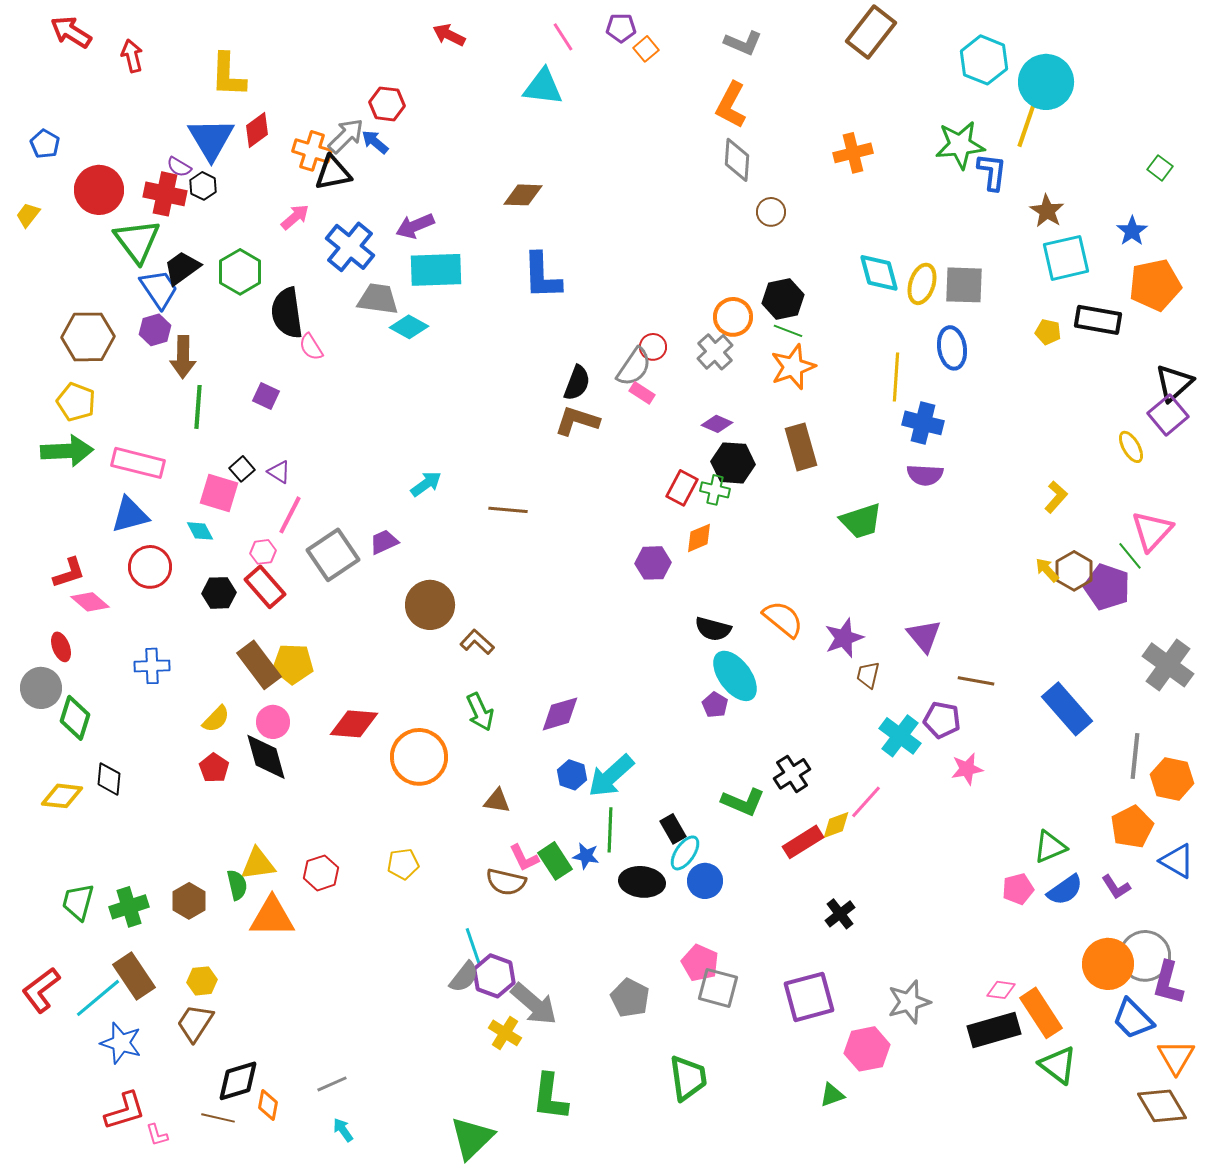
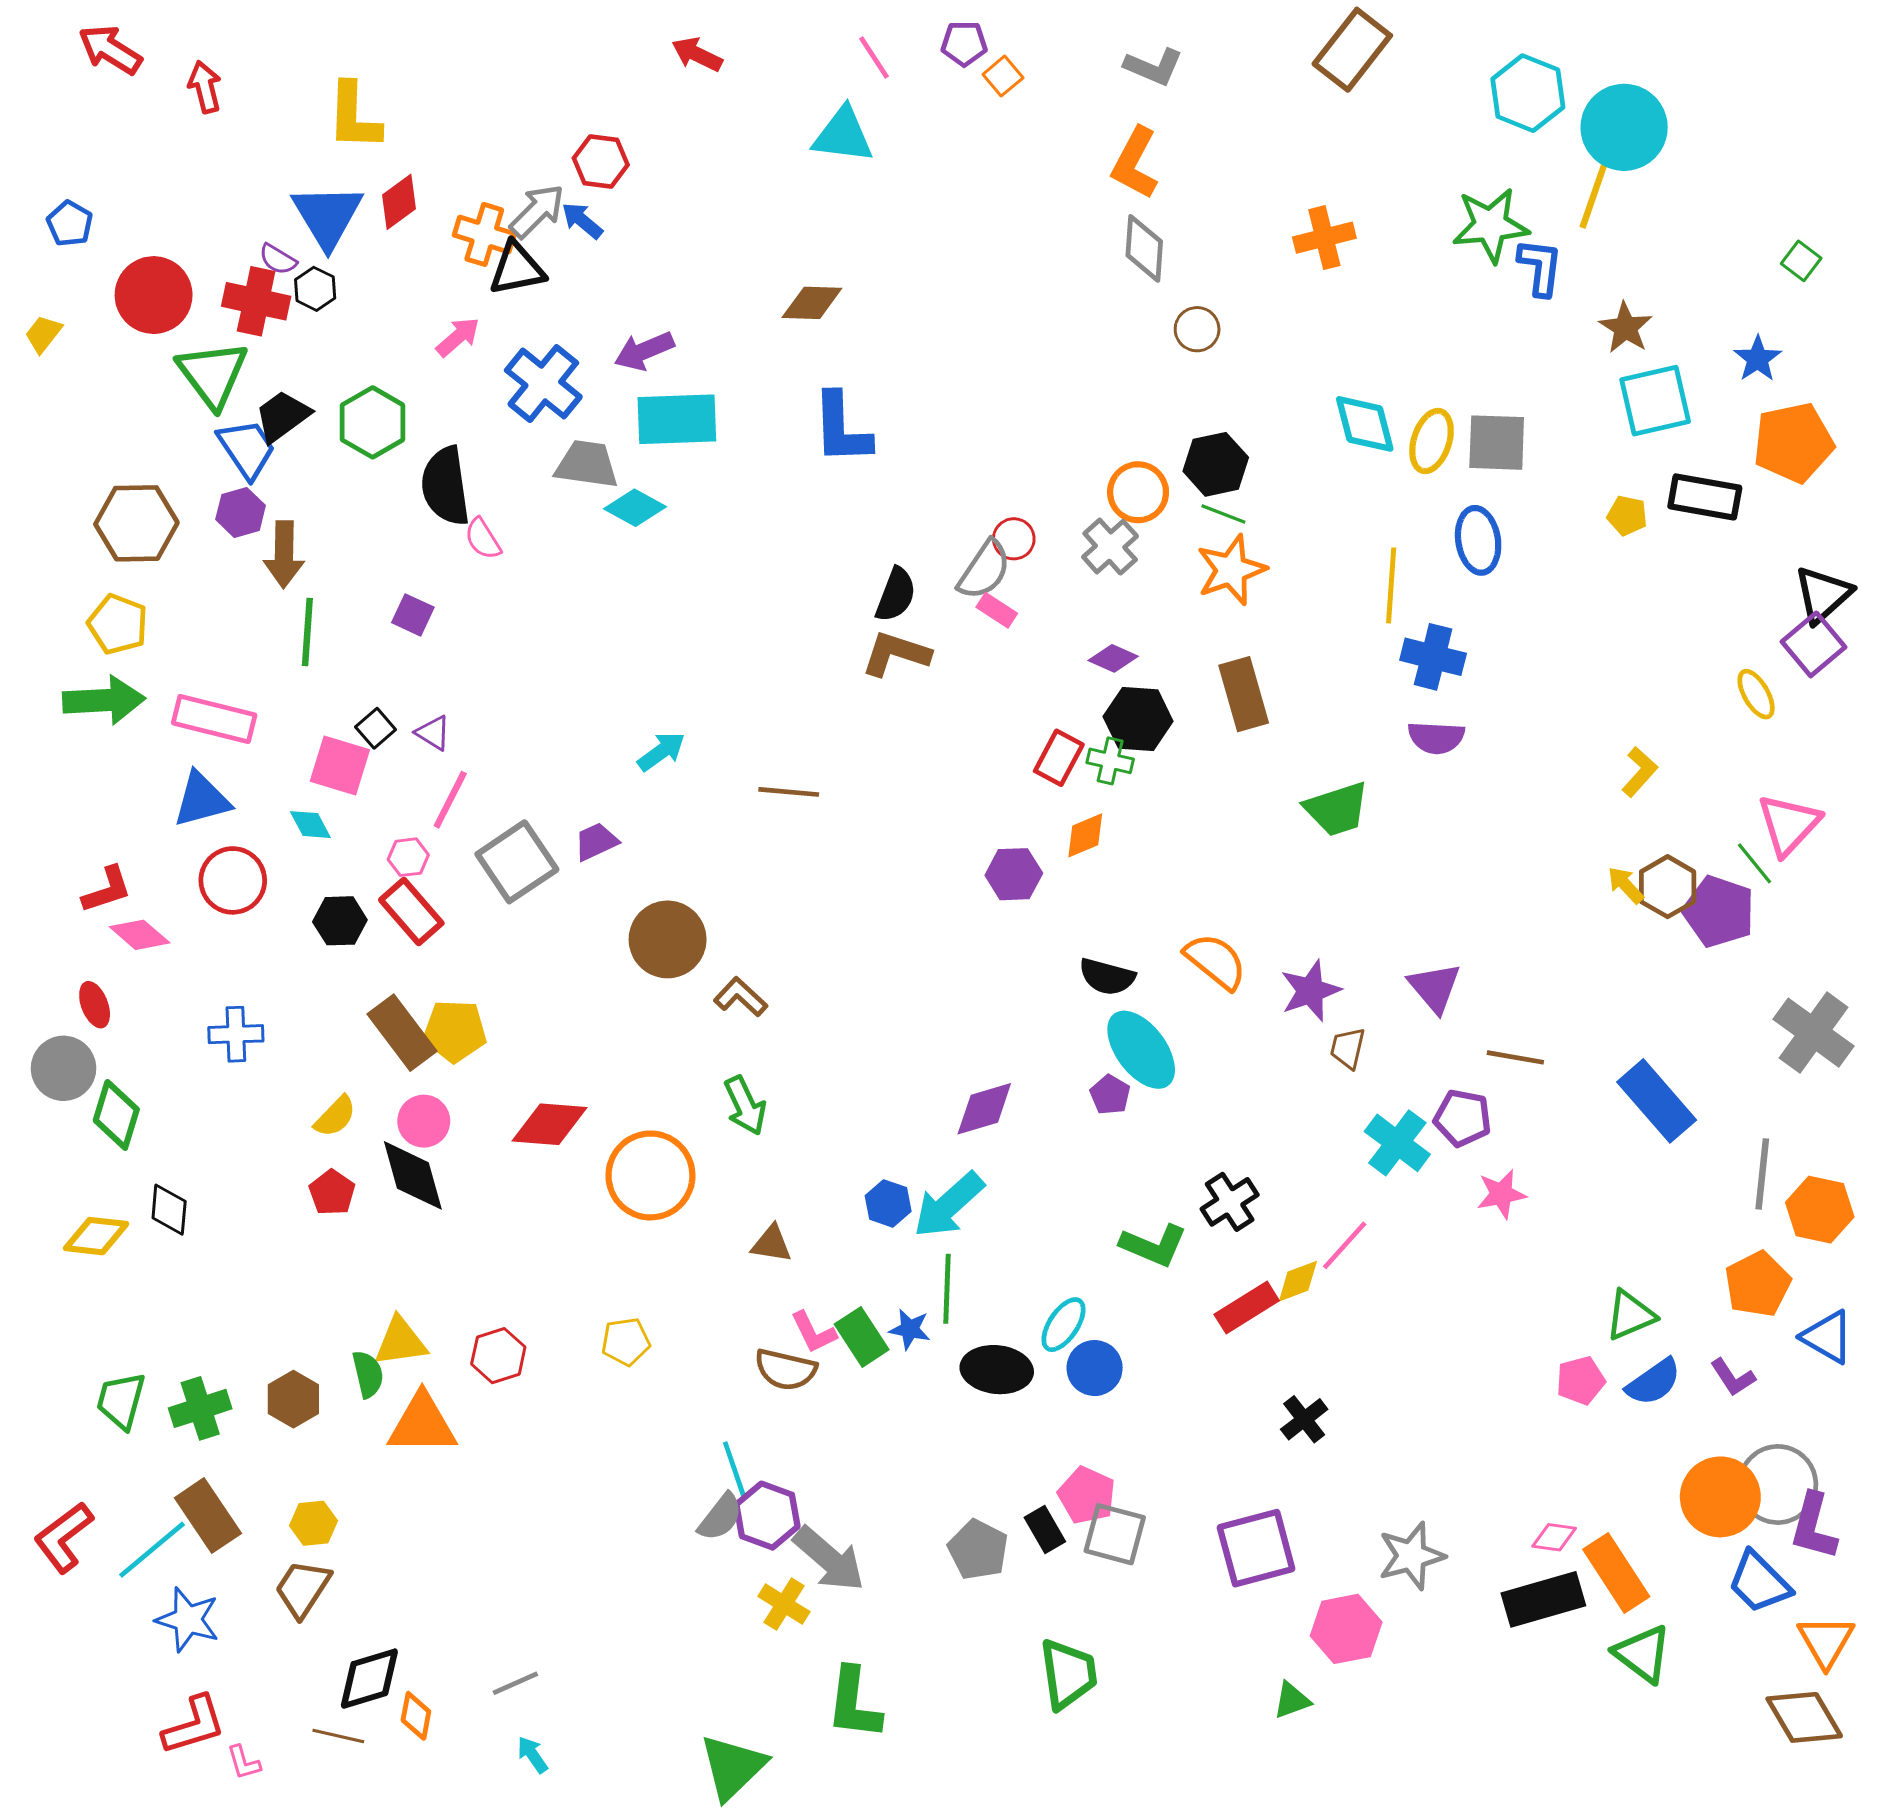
purple diamond: (560, 714) -> (984, 1109), moved
black rectangle: (673, 829) -> (1045, 1530), moved

